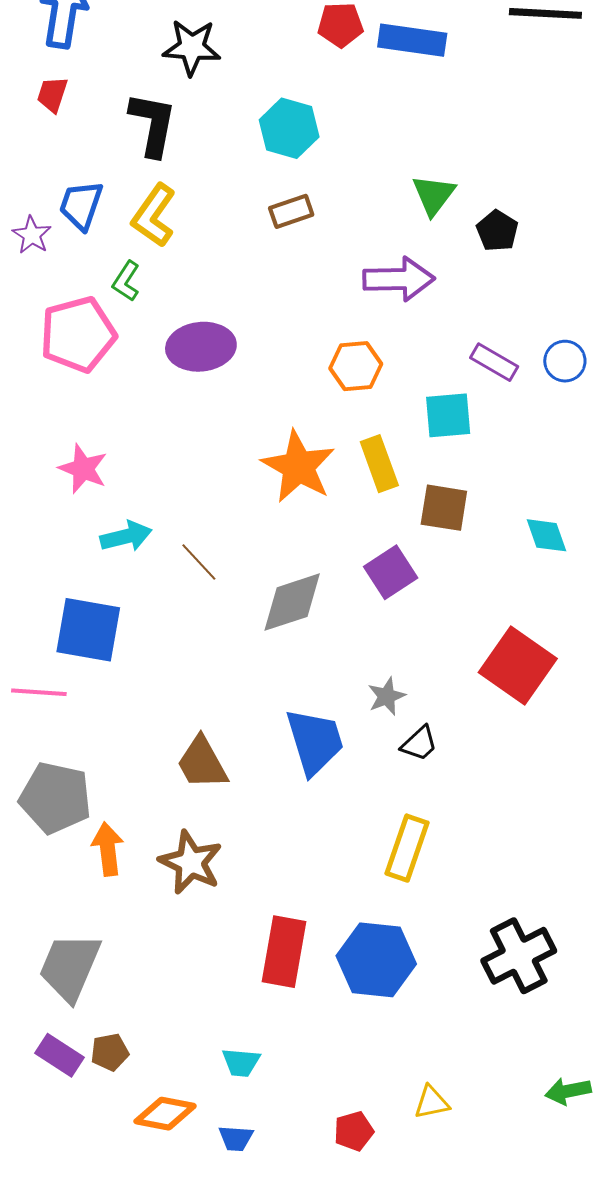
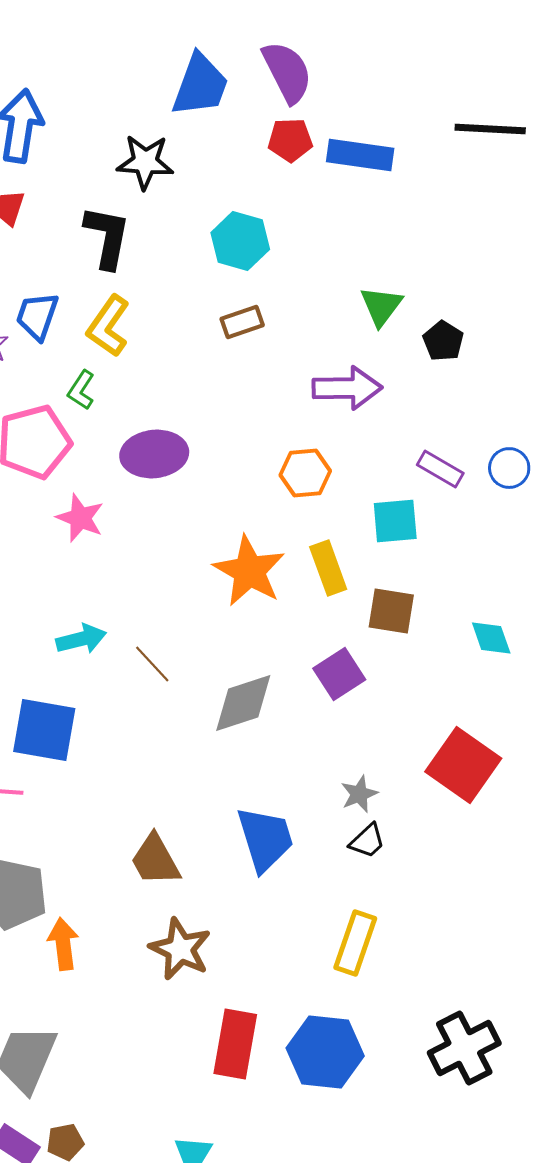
pink star: (83, 469) -> (80, 518), moved
gray star: (387, 696) -> (359, 794), moved
brown star: (191, 862) -> (180, 949), moved

